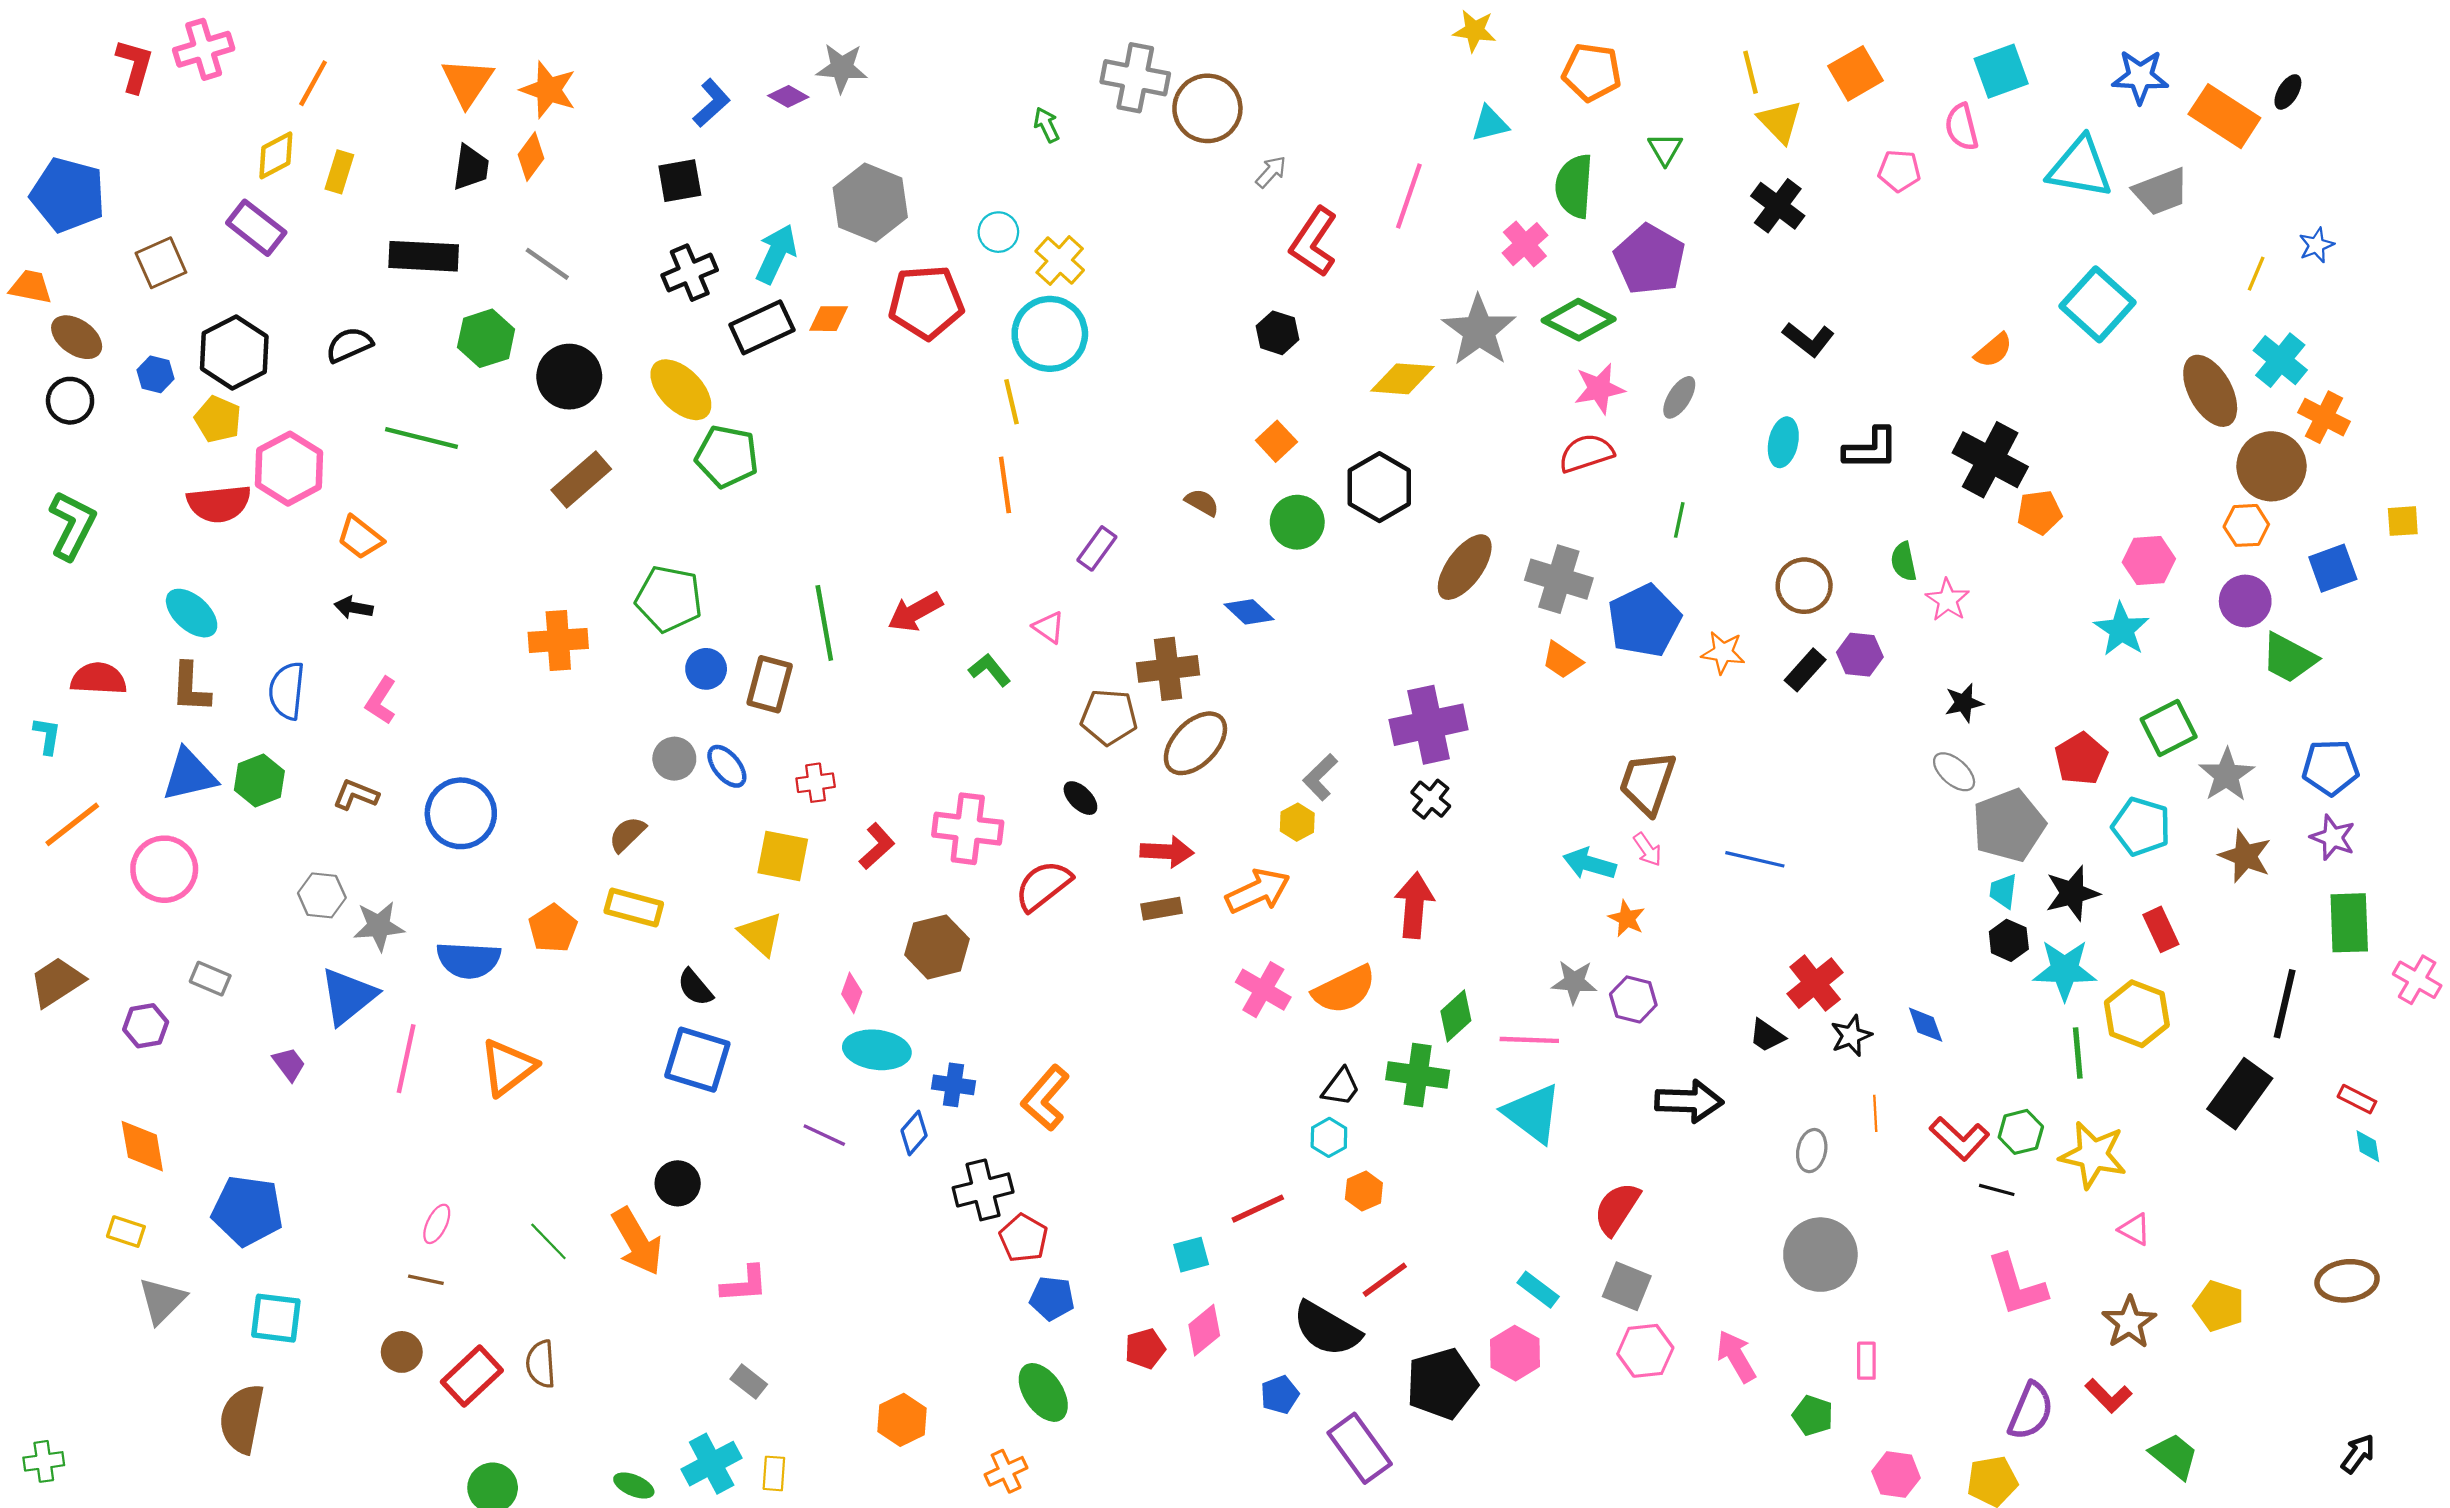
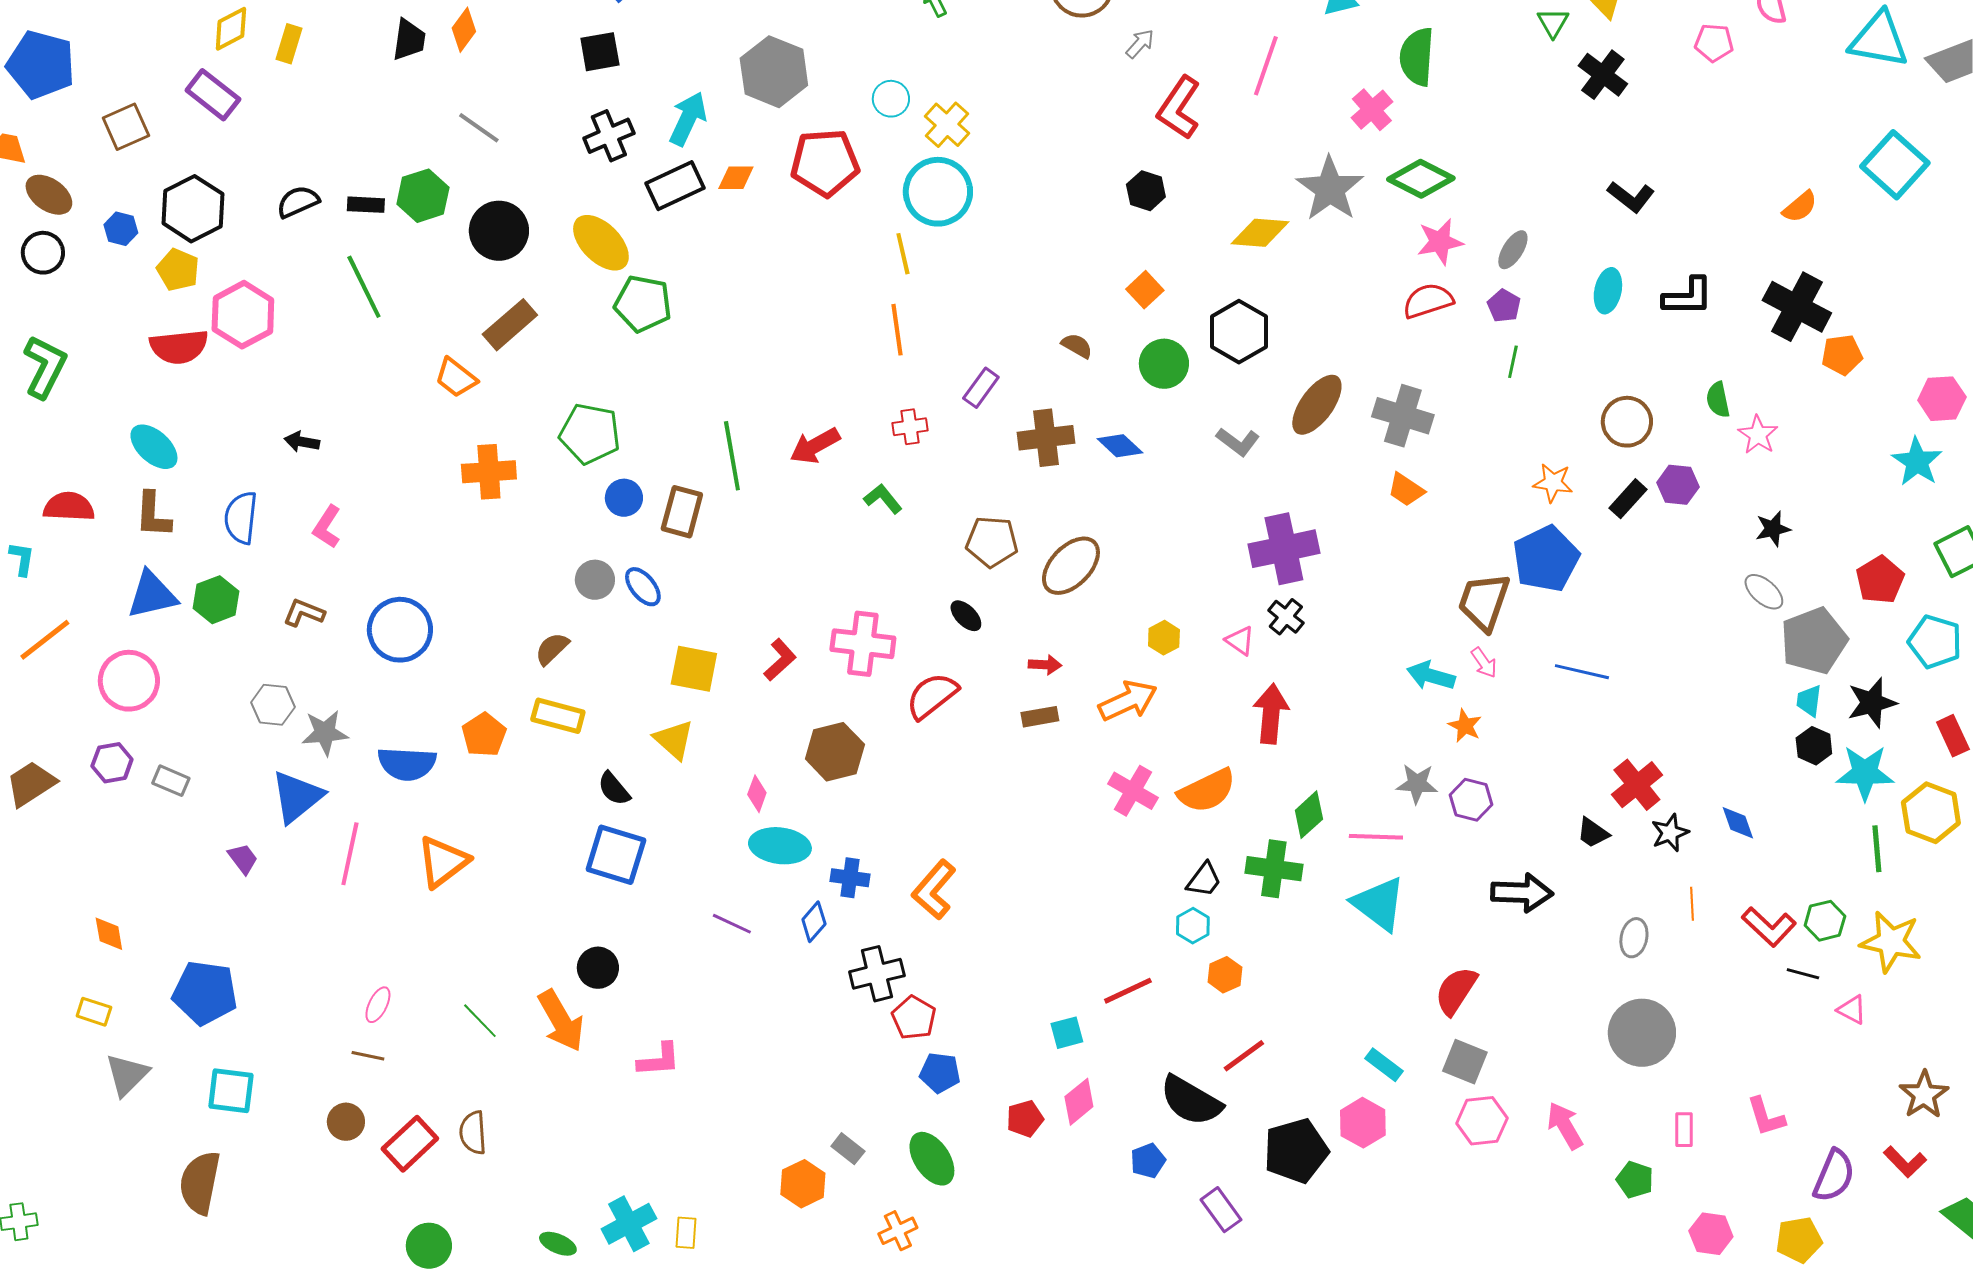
green triangle: (1665, 149) -> (1553, 23), moved
black rectangle: (424, 256) -> (366, 205), moved, size x0.6
purple pentagon: (1650, 259) -> (1504, 306), moved, size x0.5
green line: (421, 438) -> (364, 287), turned 50
orange trapezoid: (360, 538) -> (456, 378), moved
blue pentagon: (1644, 621) -> (1546, 559), moved
pink triangle: (1049, 627) -> (1240, 641), moved
brown cross: (1168, 669) -> (1046, 438), moved
gray L-shape: (1320, 777) -> (1238, 442), moved, turned -99
red cross: (816, 783) -> (910, 427), moved
red arrow: (1167, 852) -> (1045, 665), size x0.7
purple hexagon: (146, 1026) -> (112, 763), moved
orange diamond: (142, 1146) -> (109, 934), size x0.7
pink triangle: (2135, 1229) -> (1852, 1010), moved
pink L-shape: (2016, 1285) -> (1766, 1117), moved, size x0.7
gray rectangle: (749, 1382) -> (848, 1149), moved
purple rectangle: (1360, 1448) -> (1221, 1210), size x0.7

